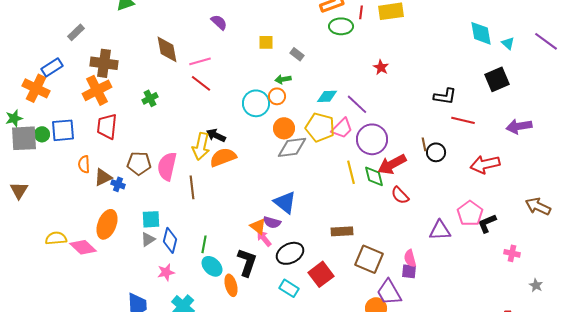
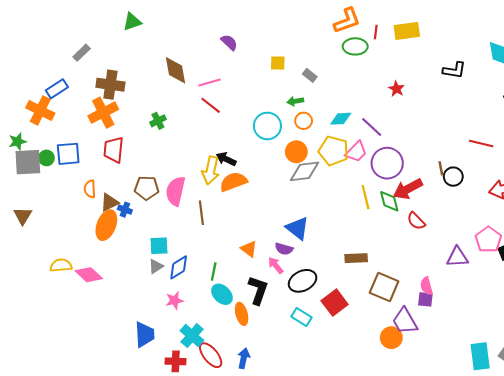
orange circle: (277, 96) -> (304, 121), moved
black L-shape: (445, 96) -> (454, 70), moved
orange ellipse: (107, 224) -> (106, 225), moved
orange triangle: (258, 226) -> (249, 249), moved
blue diamond: (170, 240) -> (179, 267), turned 45

